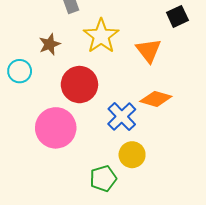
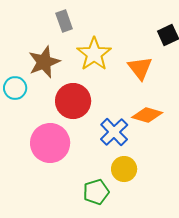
brown star: (50, 44) -> (44, 62), size x1.5

